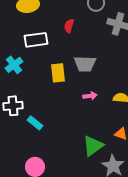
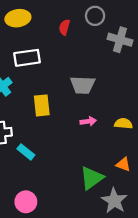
red semicircle: (69, 26) -> (64, 27), moved
yellow rectangle: (58, 73) -> (42, 105), moved

